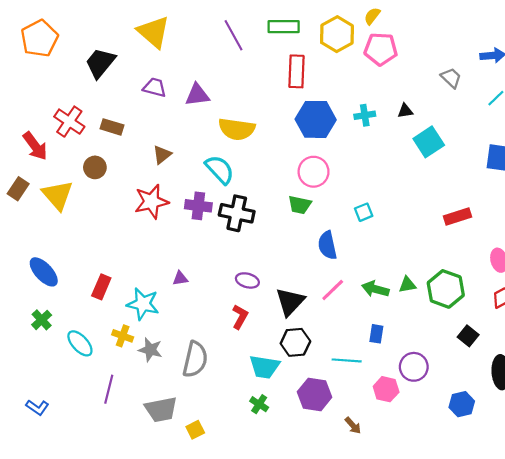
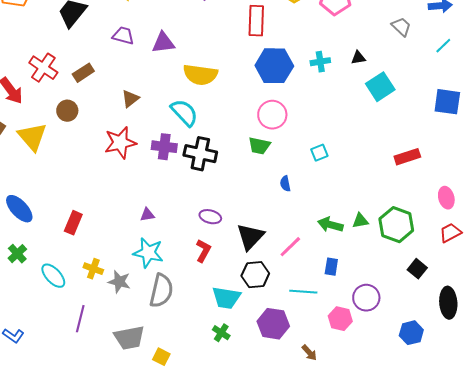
brown rectangle: (112, 127) -> (83, 73), turned -50
blue semicircle: (327, 245) -> (285, 184), size x0.6
pink line: (333, 290) -> (290, 247), moved
cyan star: (143, 304) -> (148, 253), moved
yellow square: (195, 430) -> (161, 357), turned -36

